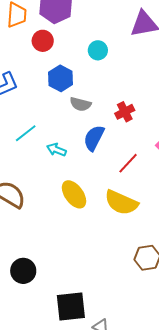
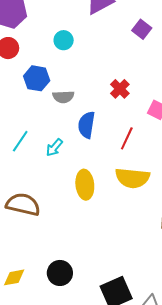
red cross: (125, 112) -> (120, 89), moved
cyan arrow: (56, 150) -> (54, 148), turned -54
yellow ellipse: (74, 194) -> (85, 185), turned 48

